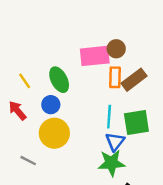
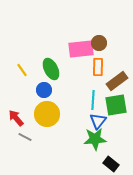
brown rectangle: (134, 80) -> (117, 81), moved
red arrow: (17, 111) -> (16, 118), moved

